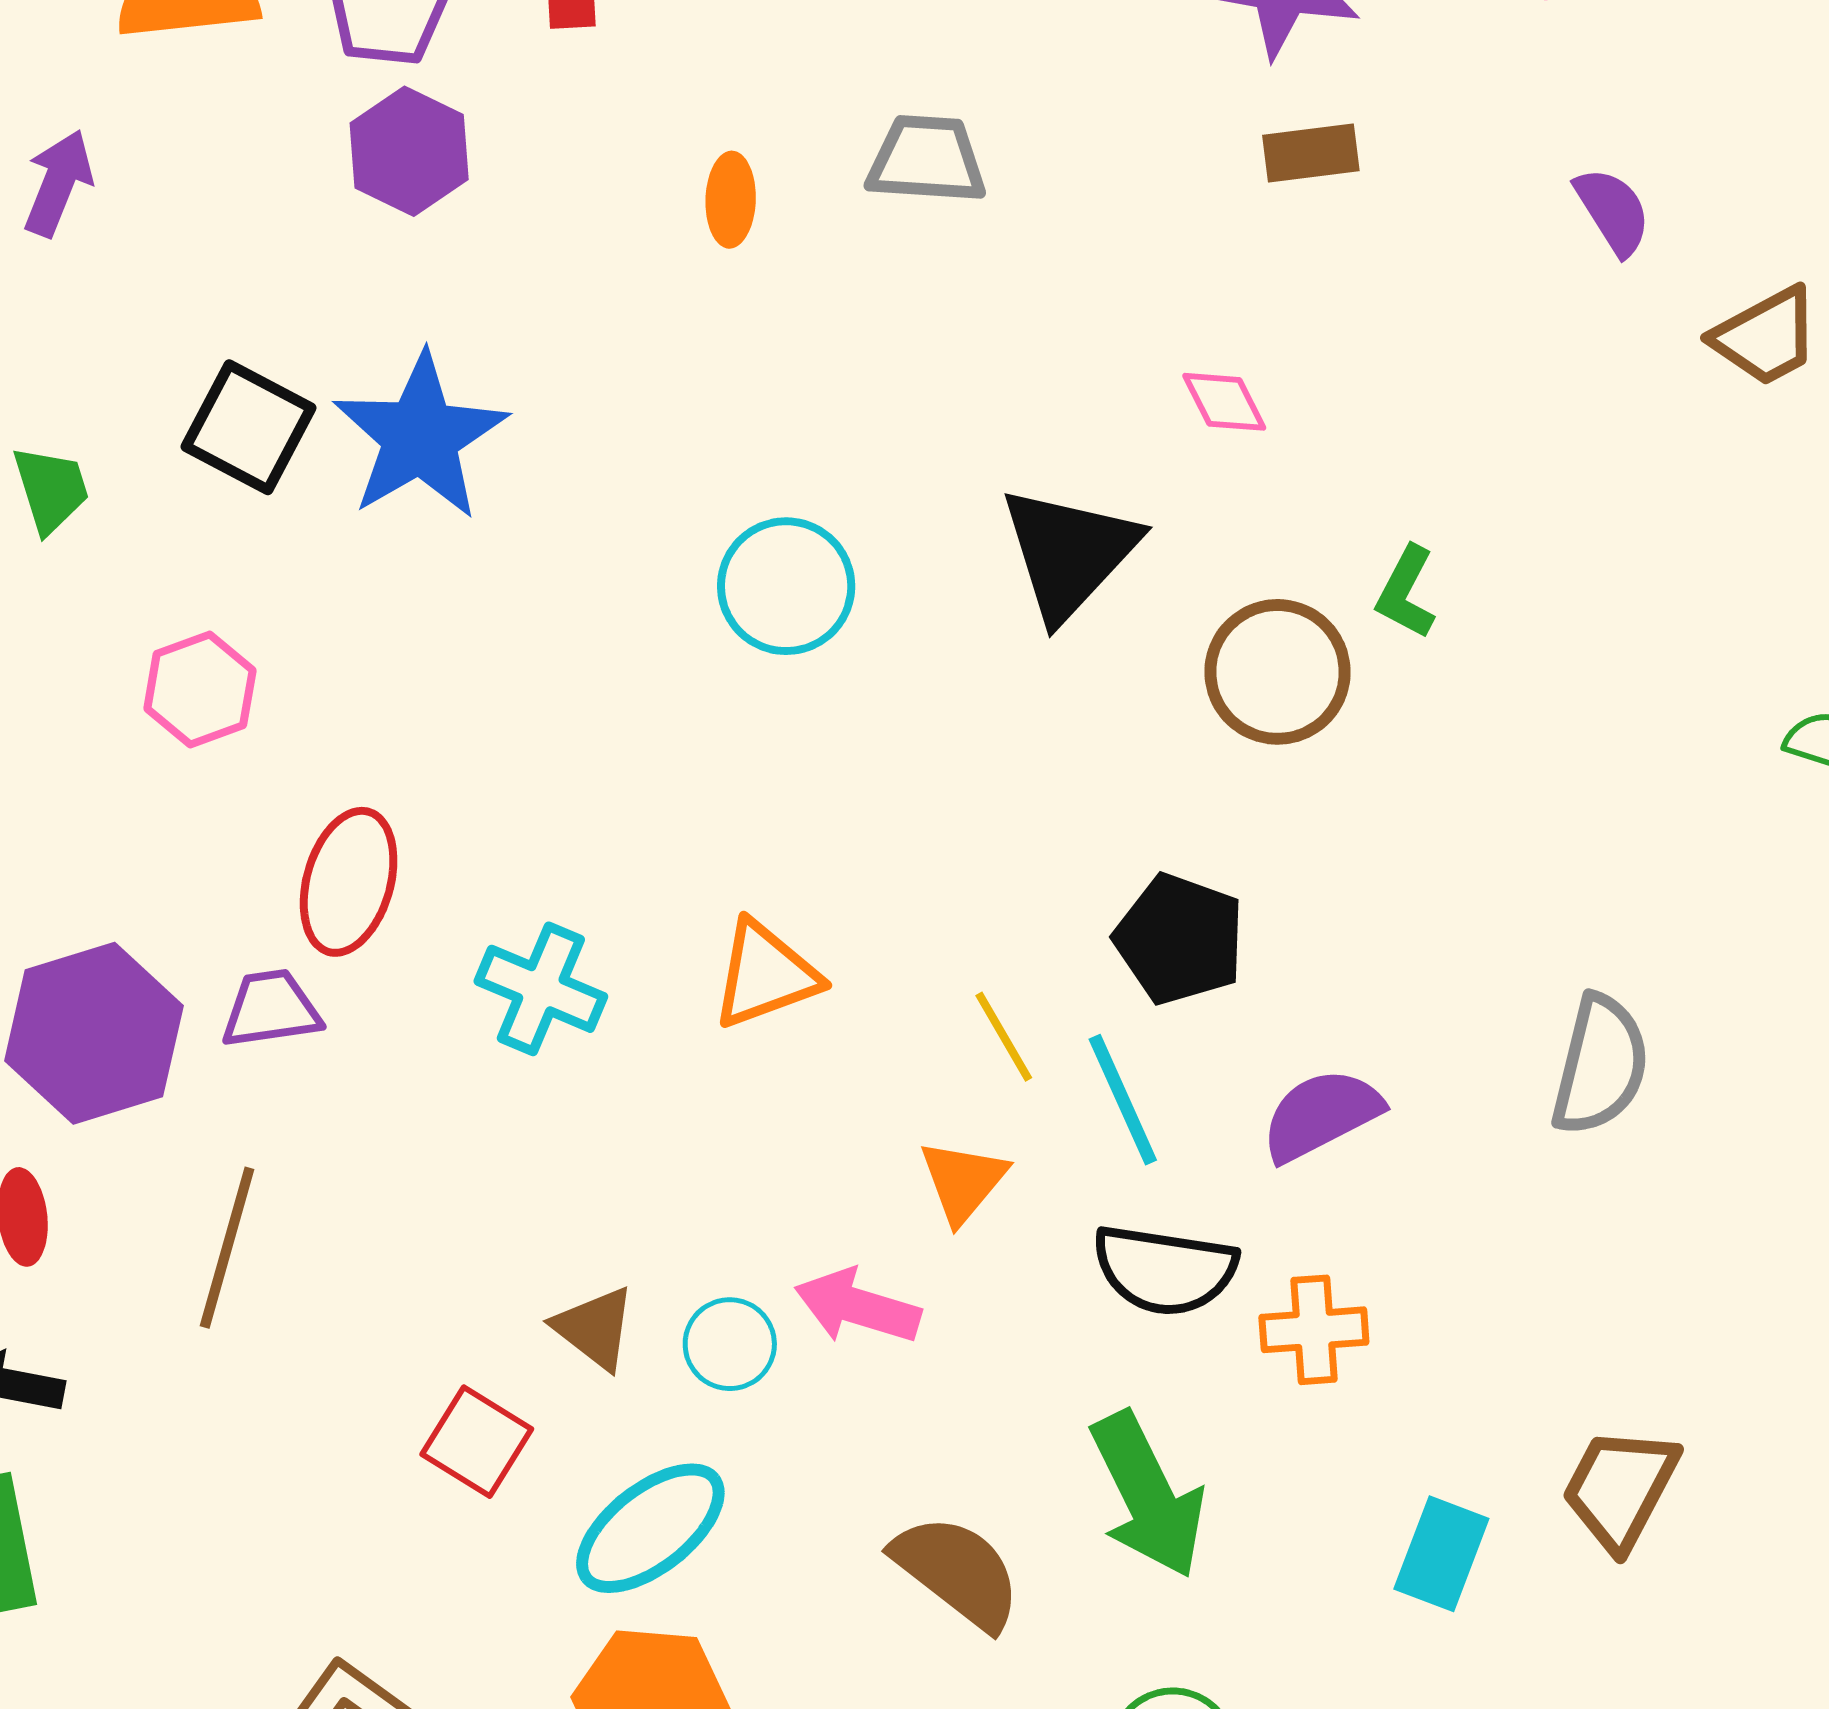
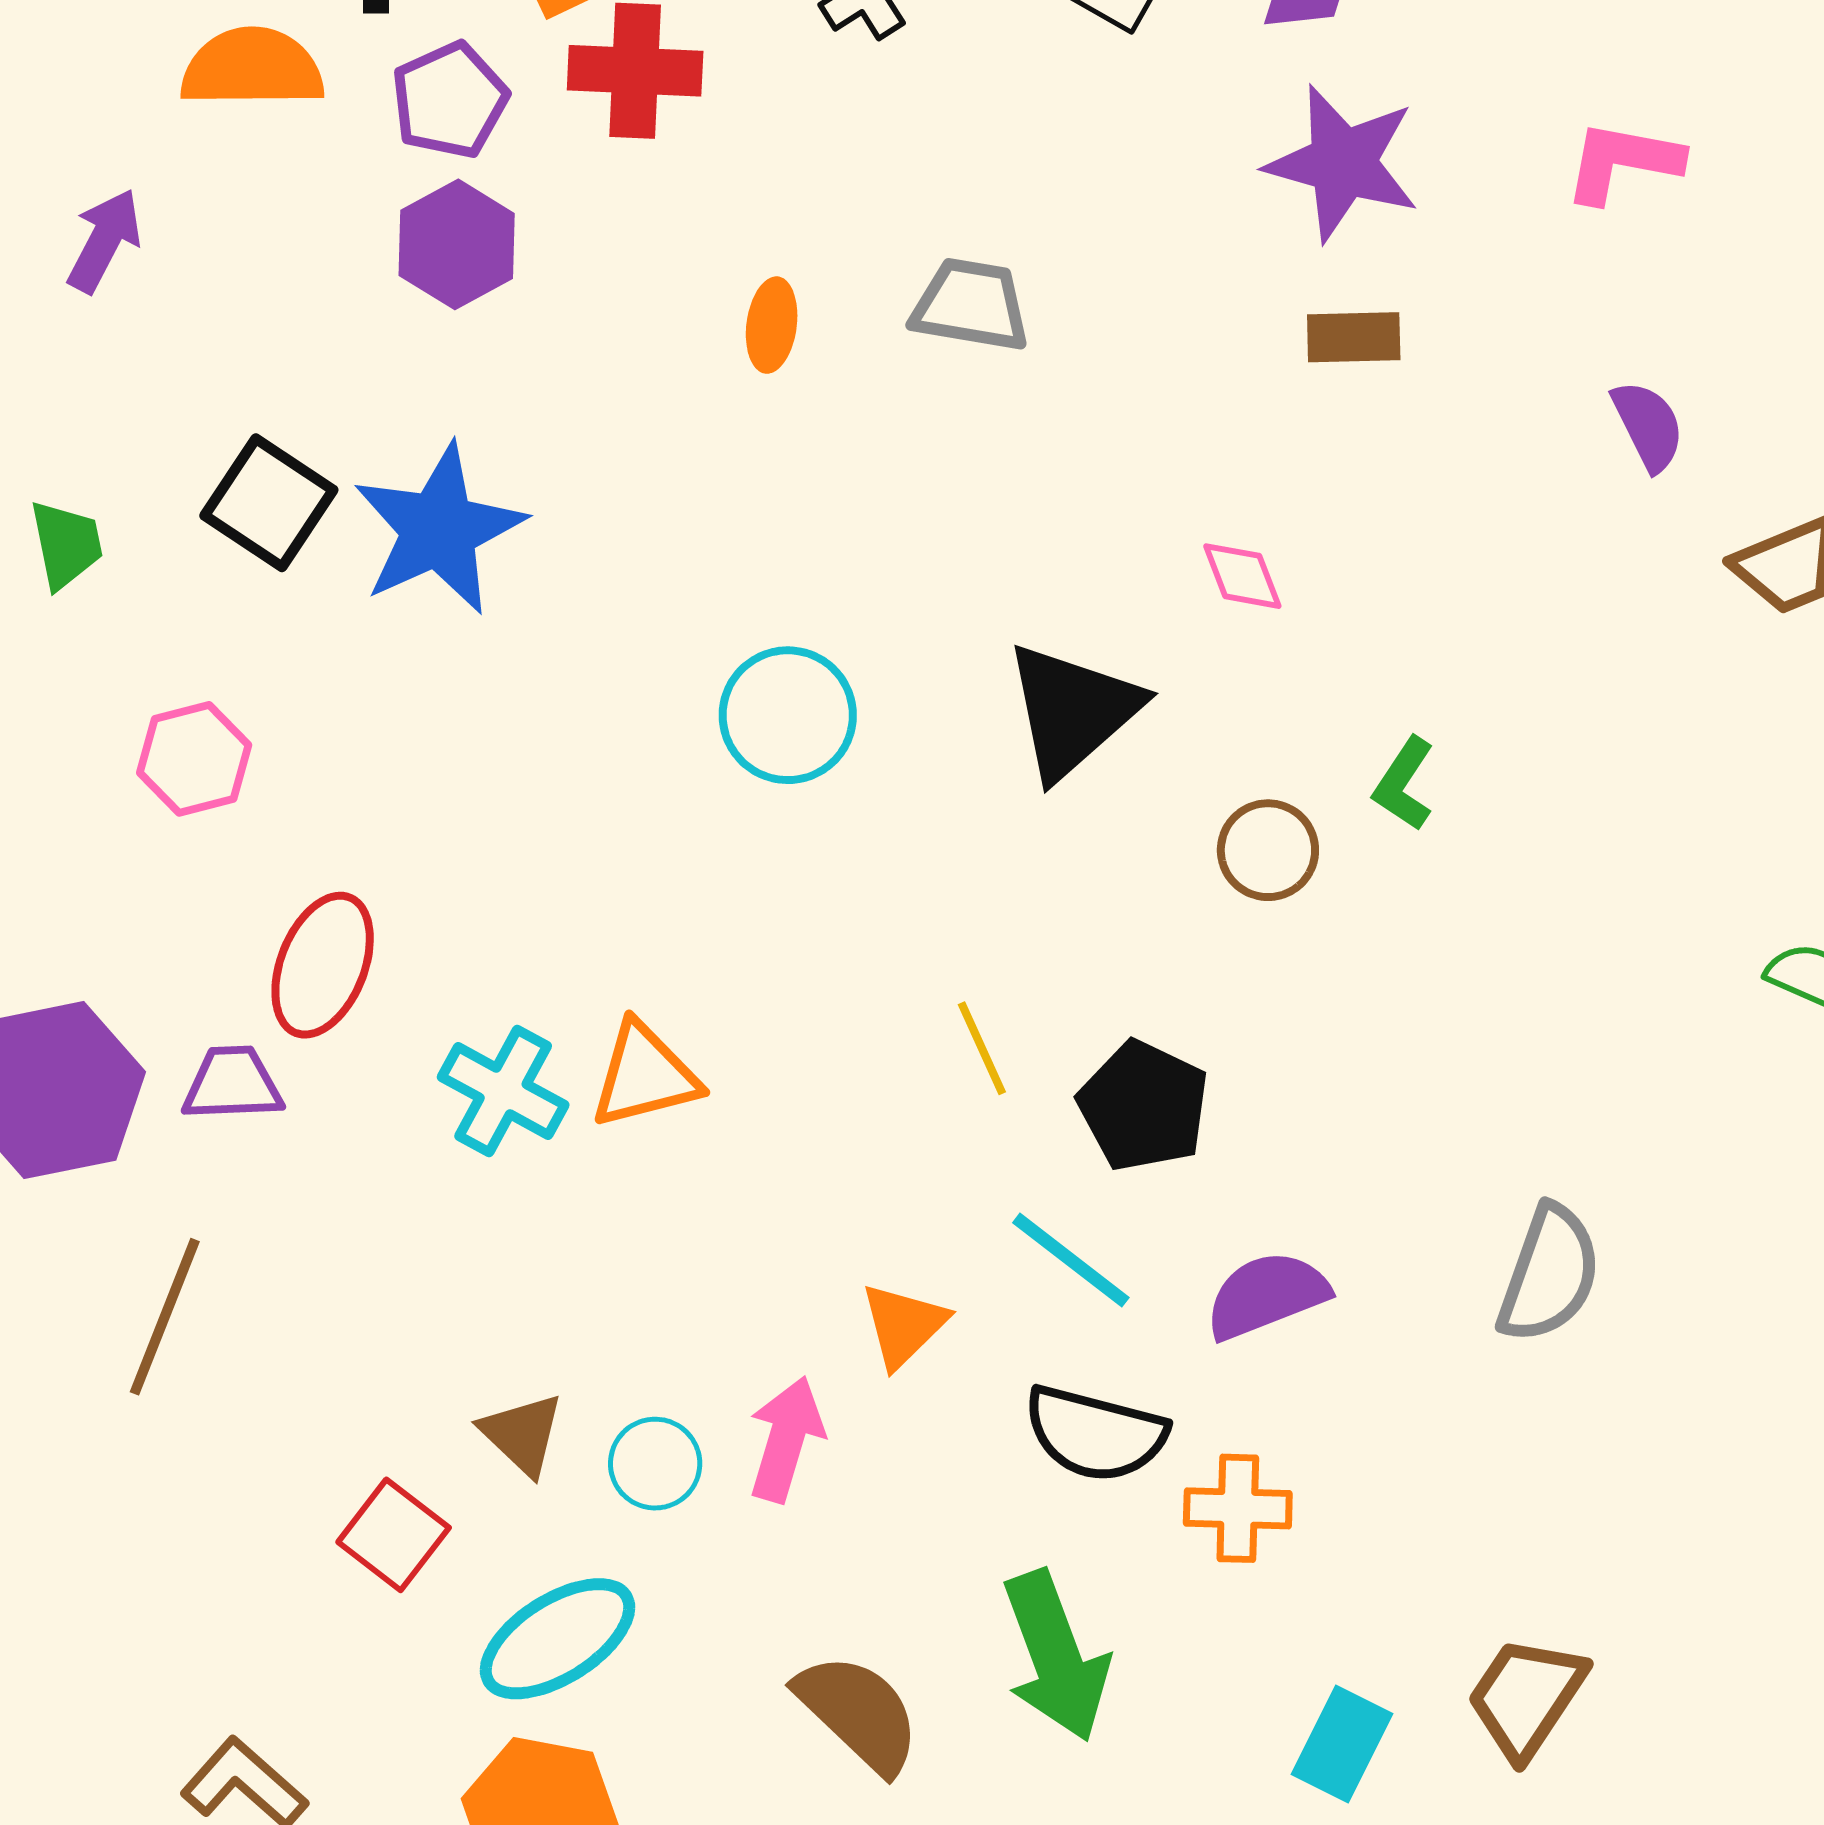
brown circle: (1278, 672) -> (1268, 850), size x0.7
orange triangle: (765, 975) -> (645, 1075), moved
yellow line: (1004, 1037) -> (982, 1048), moved
cyan line: (1123, 1100) -> (1071, 1260), turned -34
pink arrow: (858, 1306) -> (786, 1439), turned 84

